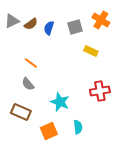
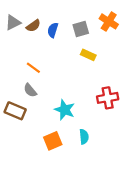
yellow rectangle: (91, 51) -> (88, 55), moved
brown rectangle: (21, 112) -> (15, 111), moved

